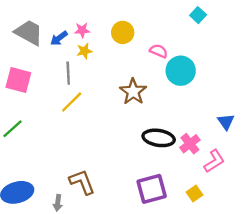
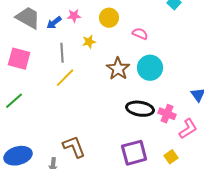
yellow star: (84, 51) -> (89, 42), moved
cyan circle: (181, 71) -> (150, 68), moved
pink cross: (190, 144) -> (167, 114), turned -30

